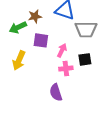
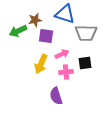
purple square: (41, 40) -> (46, 36), moved
pink arrow: (62, 50) -> (62, 54), turned 40
yellow arrow: (19, 60) -> (41, 64), moved

